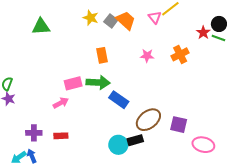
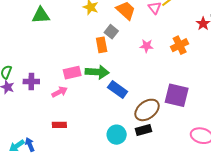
gray square: (111, 21) -> (111, 32), moved
purple square: (179, 125) -> (177, 95), moved, size x1.4
purple cross: (34, 133) -> (31, 82), moved
black rectangle: (135, 140) -> (143, 130), moved

